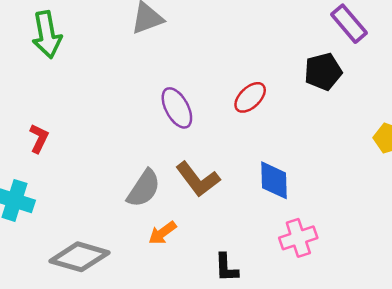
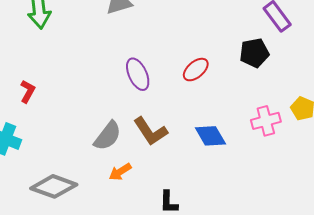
blue diamond: (274, 180) -> (210, 136), turned -32
pink cross: (298, 238) -> (266, 121), moved

